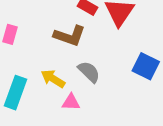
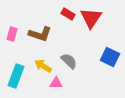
brown L-shape: (70, 36) -> (40, 34), moved

